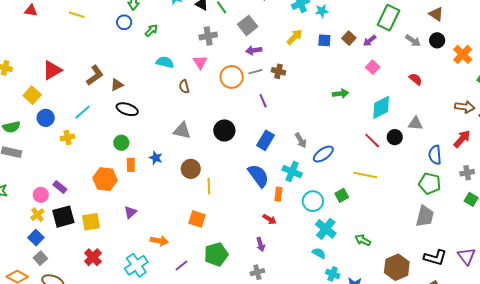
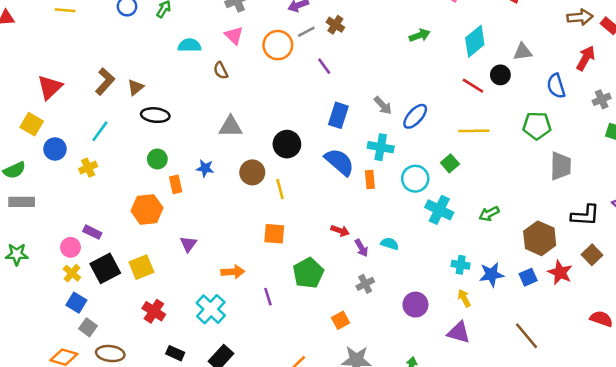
brown cross: (279, 71) -> (335, 25), turned 32
black circle: (224, 130) -> (287, 144), moved
green pentagon: (430, 183) -> (537, 126), moved
red arrow: (269, 219) -> (340, 231), moved
green arrow: (363, 240) -> (489, 214), turned -42
cyan semicircle: (319, 253) -> (390, 244), moved
purple line: (182, 265) -> (268, 297), turned -56

